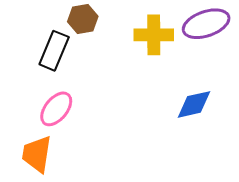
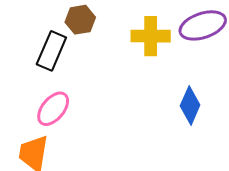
blue diamond: (194, 104) -> (190, 105), turned -54

